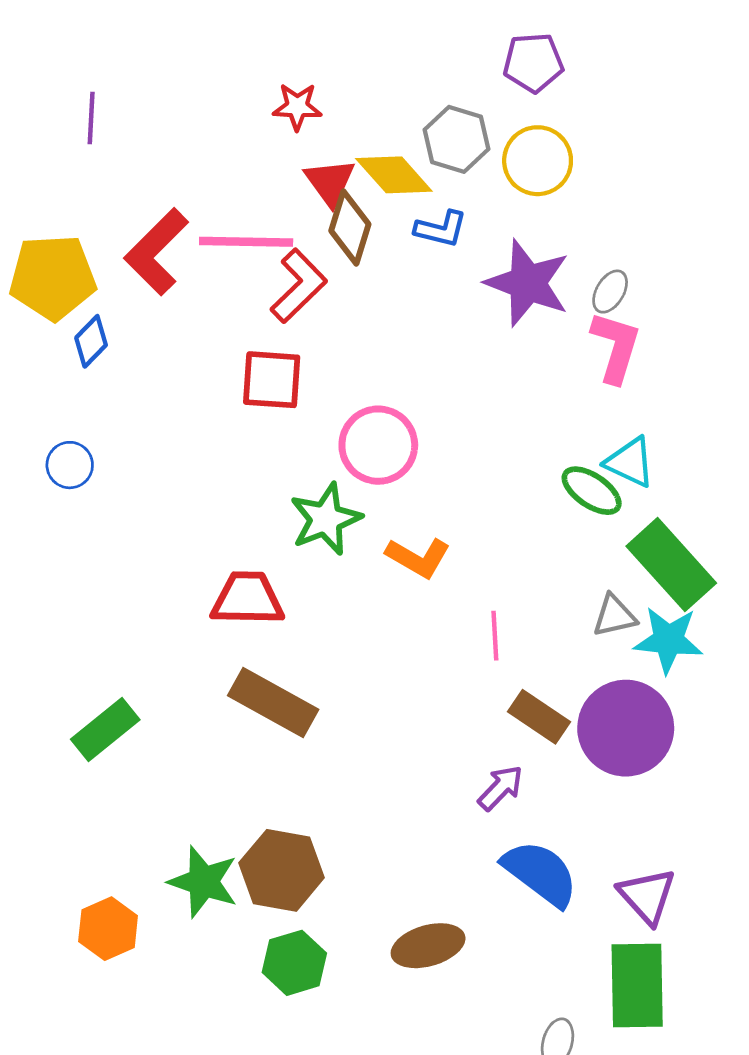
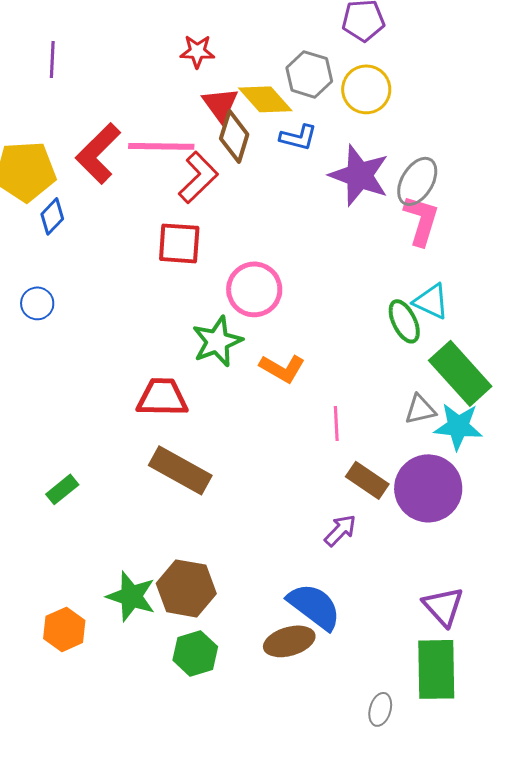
gray ellipse: (610, 292) -> (417, 181), size x1.6
green ellipse: (592, 491) -> (404, 321), turned 30
green rectangle: (105, 730) -> (62, 489), size x0.7
blue semicircle: (540, 873) -> (314, 606), moved

